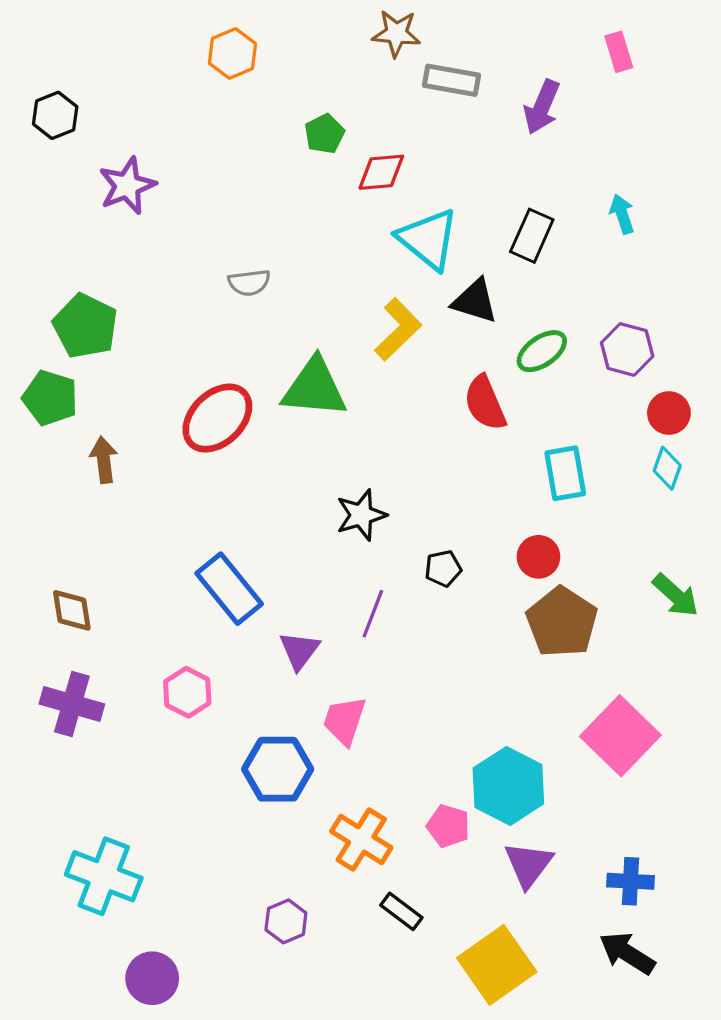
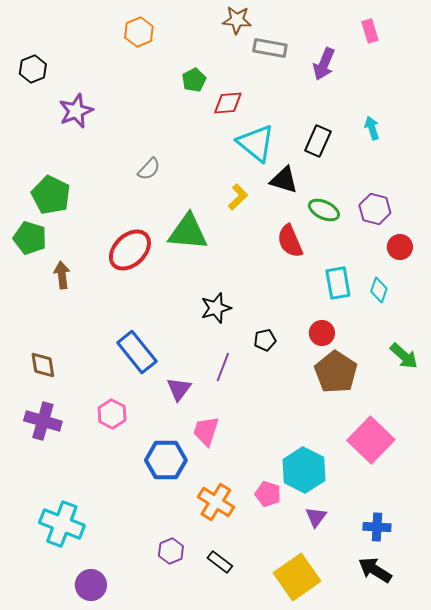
gray semicircle: (249, 283) -> (149, 169), turned -40
yellow L-shape: (398, 329) -> (238, 197), size x0.7
green ellipse: (542, 351) -> (324, 210), turned 60
cyan diamond: (667, 468) -> (379, 290), moved
purple triangle: (528, 865) -> (316, 517), size x0.7
black rectangle: (401, 911) -> (220, 562), moved

